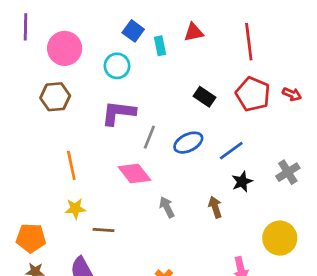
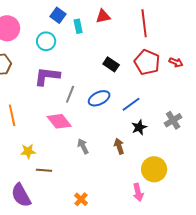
yellow star: (75, 208) -> (28, 151), moved
brown line: (104, 230) -> (44, 170), moved
yellow circle: (280, 238) -> (154, 169), moved

